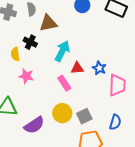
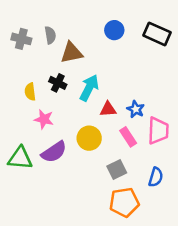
black cross: (30, 42) -> (58, 83), moved
pink rectangle: (64, 83) -> (128, 137), moved
yellow circle: (62, 113) -> (89, 138), moved
purple semicircle: (34, 125) -> (54, 152), moved

